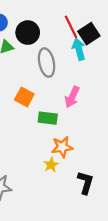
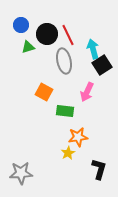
red line: (71, 27) -> (68, 35), moved
black square: (89, 34) -> (102, 65), moved

